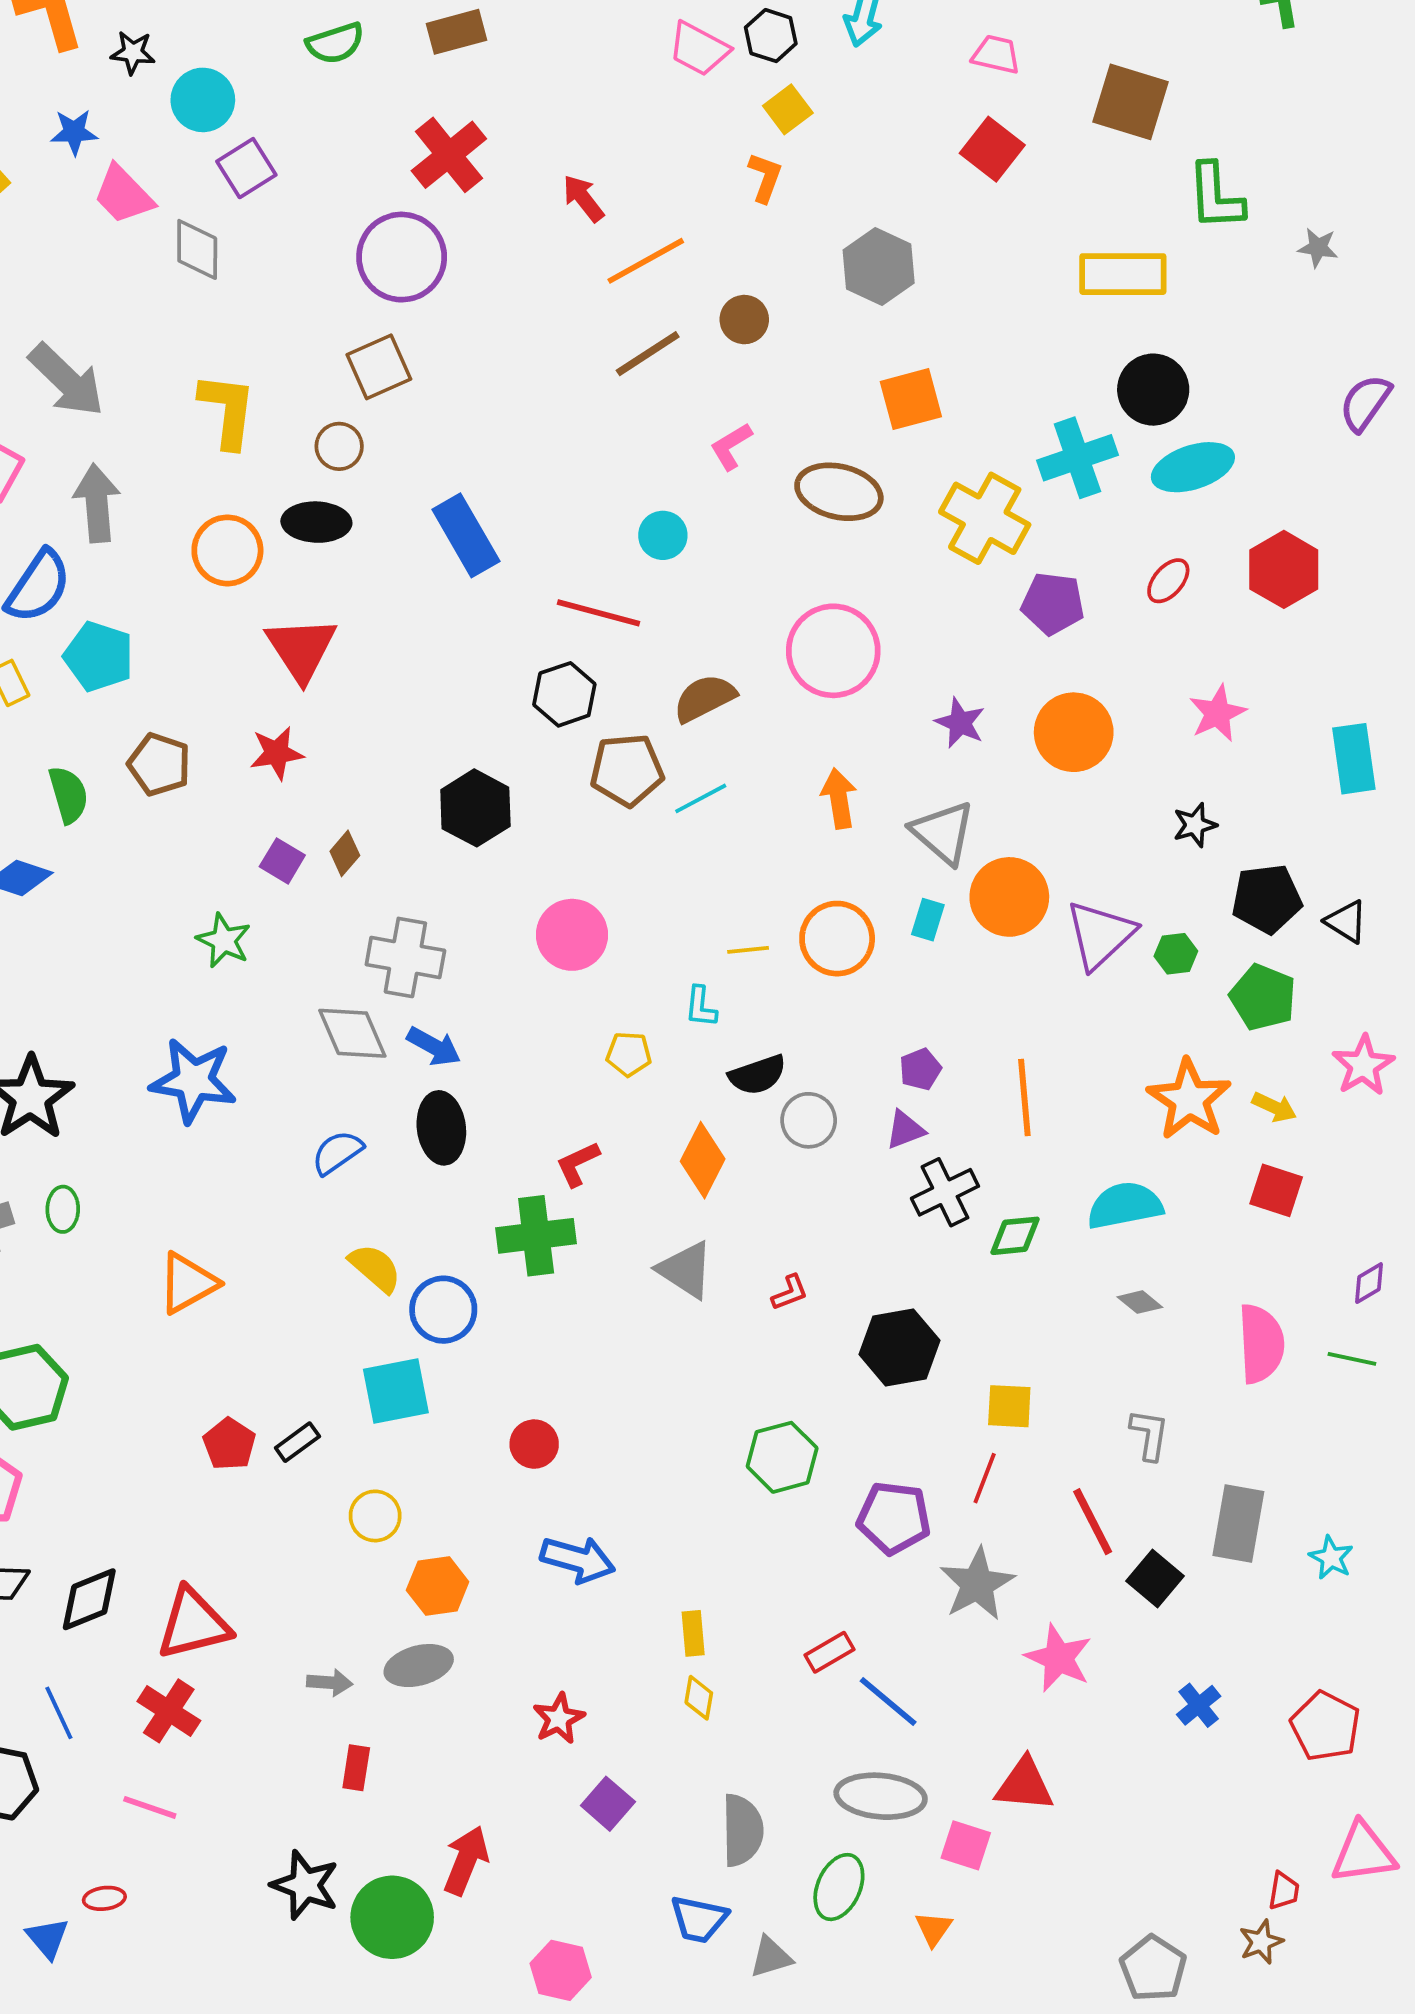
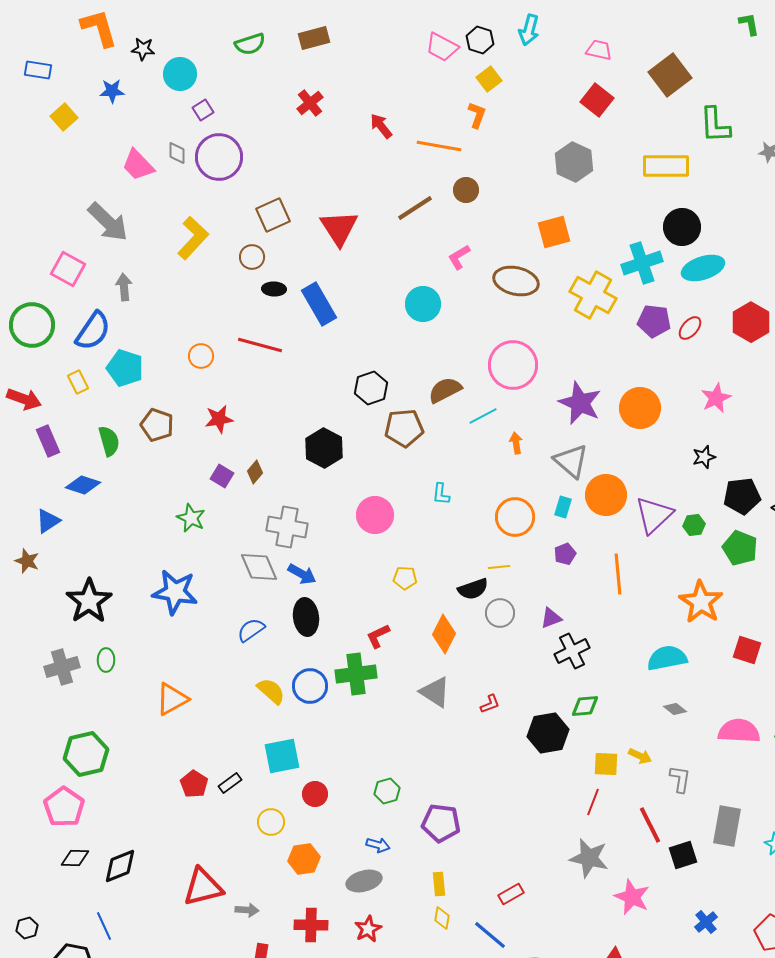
brown square: (1130, 102) -> (670, 75), turned 36
red cross: (449, 155) -> (310, 103), size x0.7
purple square: (246, 168) -> (203, 110), size x0.7
pink trapezoid: (123, 195) -> (138, 165), moved
gray diamond: (197, 249) -> (177, 153), size x0.7
purple circle: (402, 257) -> (219, 157), moved
orange line: (646, 261) -> (439, 146), moved, turned 39
gray hexagon: (879, 267) -> (574, 162), moved
yellow L-shape: (227, 410) -> (193, 238), turned 36
gray arrow: (97, 503) -> (124, 287), size x0.7
black ellipse: (316, 522) -> (274, 289), moved, size x0.7
cyan circle: (663, 535) -> (423, 304), size x1.4
orange circle: (227, 550) -> (201, 356), moved, size x0.7
purple pentagon: (1053, 603) -> (654, 321), moved
red line: (598, 613) -> (260, 345), moved
red triangle: (301, 649) -> (339, 228), moved
purple star: (960, 723) -> (580, 403), size x1.6
cyan line: (701, 798) -> (483, 416), moved
orange arrow: (839, 798) -> (516, 443), size x0.7
yellow line: (748, 950) -> (499, 567), moved
cyan L-shape: (701, 1007) -> (441, 494), moved
purple pentagon: (920, 1069) -> (565, 554), moved
orange line: (1024, 1098) -> (618, 574), moved
yellow arrow: (1274, 1107) -> (640, 756), moved
green diamond: (1015, 1236) -> (585, 706), moved
blue circle: (443, 1310) -> (310, 686), moved
pink semicircle: (1261, 1344) -> (739, 731), turned -84
red circle: (534, 1444) -> (315, 794), moved
green hexagon: (782, 1457) -> (387, 791), moved, size x0.7
purple pentagon: (894, 1518) -> (441, 823), moved
blue arrow: (578, 1560) -> (378, 845), size x0.6
black square: (1155, 1578) -> (683, 855), turned 32
gray star: (977, 1584) -> (589, 858), turned -30
red triangle: (193, 1624) -> (203, 887), moved
gray ellipse: (419, 1666) -> (364, 881), moved
blue line: (888, 1701) -> (490, 935), moved
red cross: (169, 1711) -> (311, 925), moved, turned -32

